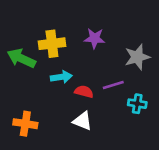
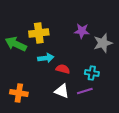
purple star: (95, 38) -> (82, 31), moved
purple line: (113, 85) -> (85, 91), moved
cyan cross: (137, 104) -> (92, 73), moved

